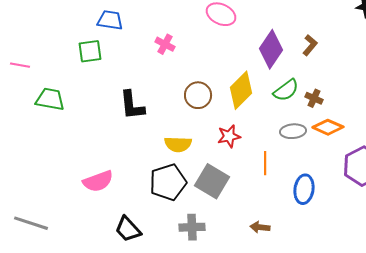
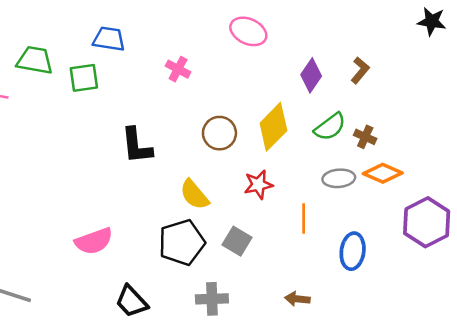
purple diamond: (271, 49) -> (311, 75), size x0.7
green trapezoid: (50, 99) -> (35, 60), moved
yellow semicircle: (178, 144) -> (194, 195), turned 48
gray square: (212, 181) -> (237, 241), size x0.7

